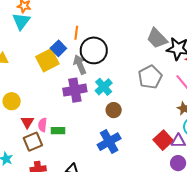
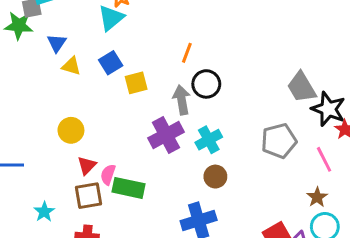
blue square: (58, 48) -> (111, 63), moved
black circle: (94, 50) -> (206, 84), size x0.7
yellow square: (47, 60) -> (136, 83), size x0.7
purple cross: (75, 90) -> (166, 135), turned -30
green rectangle: (58, 131) -> (128, 188), size x1.5

